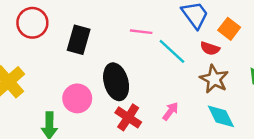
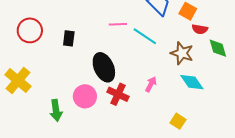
black rectangle: (79, 40) -> (69, 38), size x0.7
red semicircle: (210, 48) -> (200, 29), moved
pink circle: (77, 98) -> (85, 96), moved

